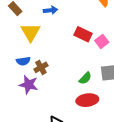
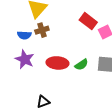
brown cross: (41, 67) -> (42, 30), moved
red ellipse: (87, 100) -> (57, 63), moved

